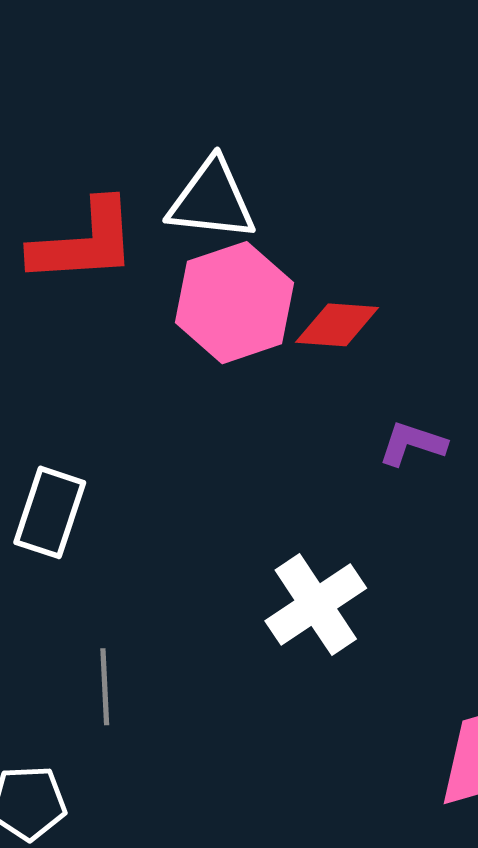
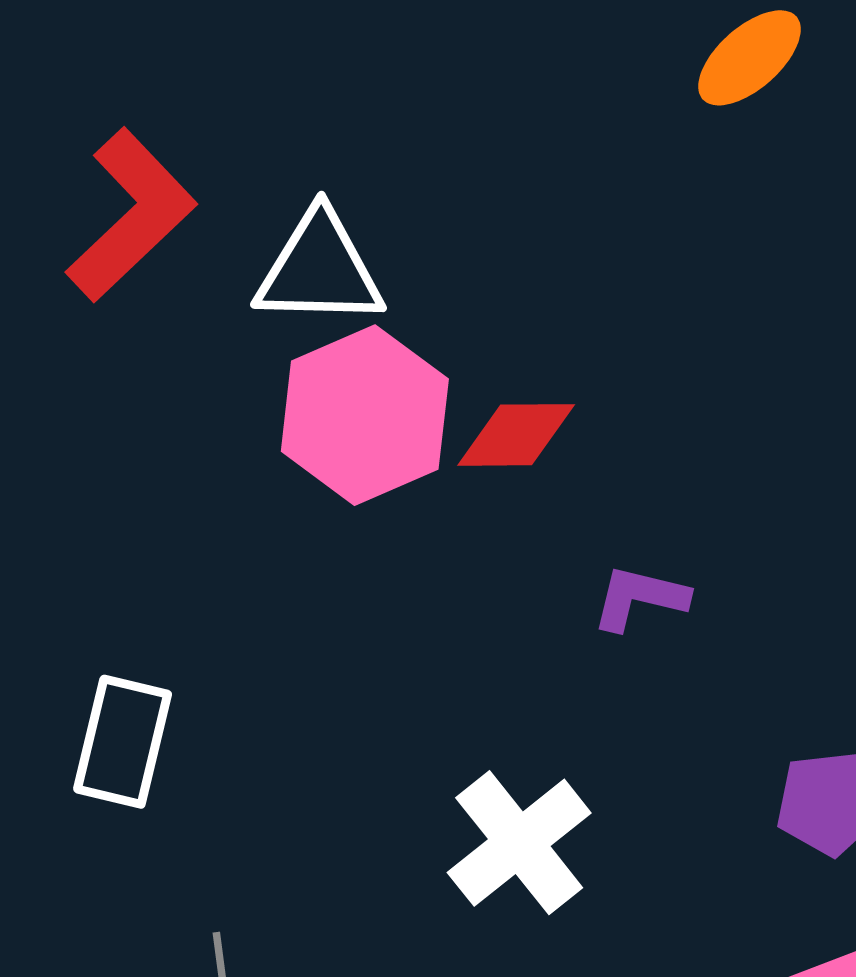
red L-shape: (84, 242) -> (131, 215), moved, turned -35

